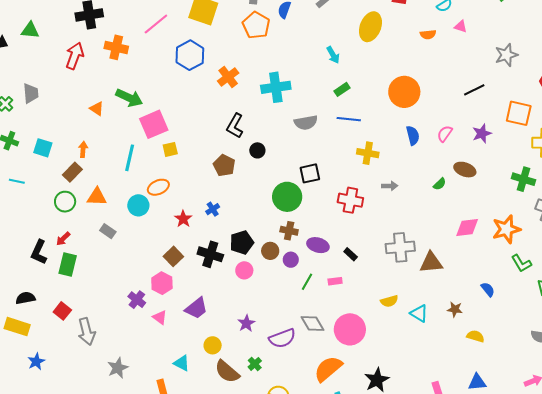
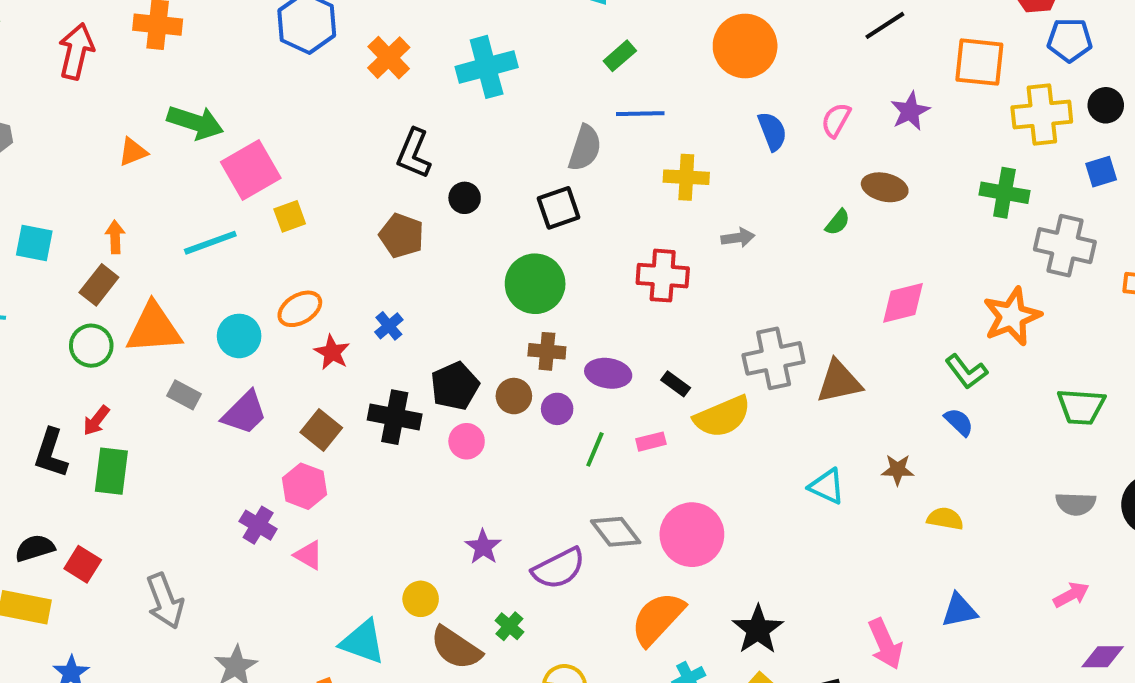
orange triangle: (97, 109) -> (133, 152), turned -49
gray semicircle: (306, 123) -> (585, 148), moved, turned -55
cyan line: (130, 158) -> (210, 243), turned 64
black square: (310, 173) -> (559, 208), moved
orange ellipse: (158, 187) -> (300, 309), moved
orange triangle: (97, 197) -> (154, 328), size x1.4
orange star: (506, 229) -> (1012, 316), moved
green L-shape: (521, 263) -> (966, 372), moved
yellow semicircle: (389, 301) -> (722, 417), moved, size x1.6
purple trapezoid: (196, 308) -> (244, 413), moved
red square: (62, 311) -> (83, 564), moved
cyan triangle: (182, 363) -> (363, 642), size x1.4

